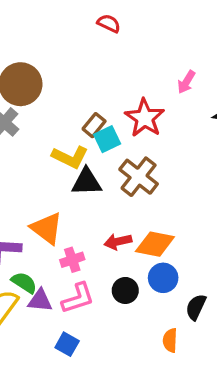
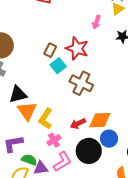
brown rectangle: (94, 125) -> (50, 50), moved
yellow L-shape: (70, 157) -> (46, 119), moved, turned 110
black triangle: (87, 182) -> (18, 94), moved
orange triangle: (47, 228) -> (27, 111), moved, turned 30
black circle: (125, 290) -> (89, 151), size x1.6

